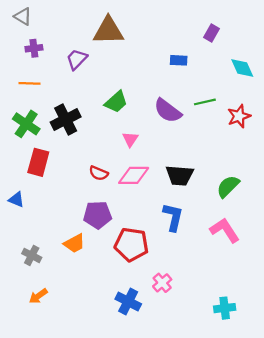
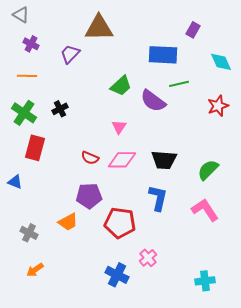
purple cross: (34, 48) -> (31, 44), turned 35
blue rectangle: (179, 60) -> (163, 55), size x1.8
green trapezoid: (116, 102) -> (121, 86), moved
green line: (205, 102) -> (179, 84), moved
black cross: (66, 120) -> (60, 109), size x0.6

